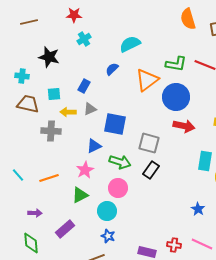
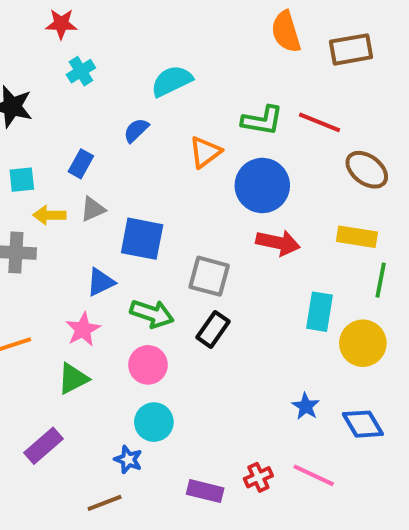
orange triangle: (147, 80) -> (205, 152), size x0.7
cyan circle: (107, 211) -> (154, 422), moved
red cross: (174, 245) -> (258, 477), turned -32

